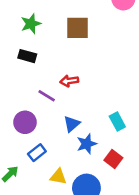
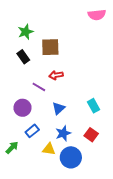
brown square: (77, 28) -> (50, 47), moved
black rectangle: (27, 56) -> (23, 57), turned 40
blue star: (87, 144) -> (63, 133), moved

